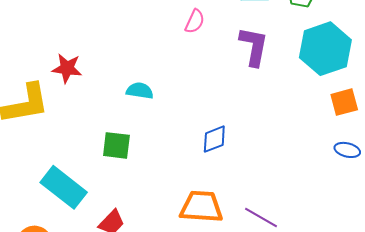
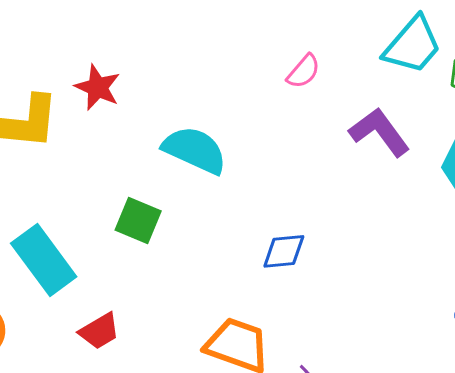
purple L-shape: (254, 46) -> (379, 132), turned -63
cyan semicircle: (140, 91) -> (195, 150), size x1.6

